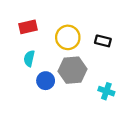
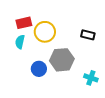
yellow circle: (68, 37) -> (45, 32), moved
cyan semicircle: (29, 58) -> (20, 42), moved

